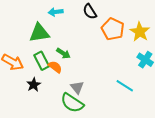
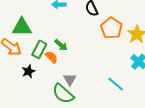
green triangle: (39, 33) -> (22, 27), moved
green rectangle: (42, 61) -> (39, 49), turned 48

